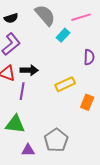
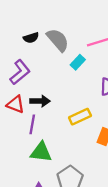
black semicircle: (11, 18) -> (31, 38), moved
green triangle: (15, 124) -> (41, 152), moved

